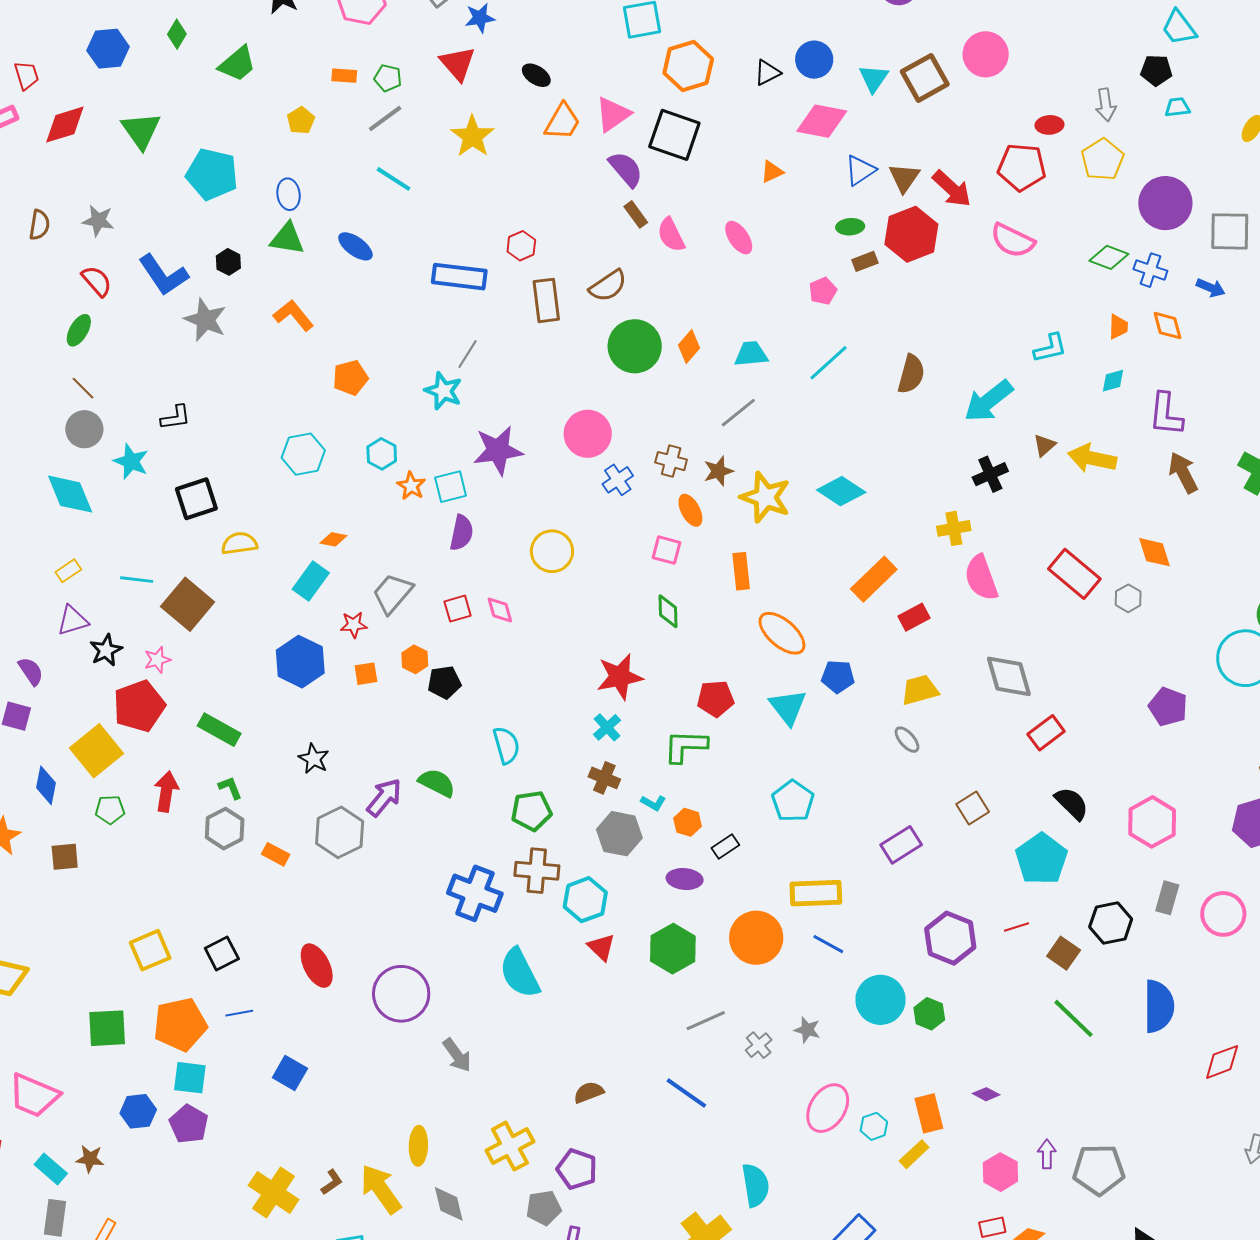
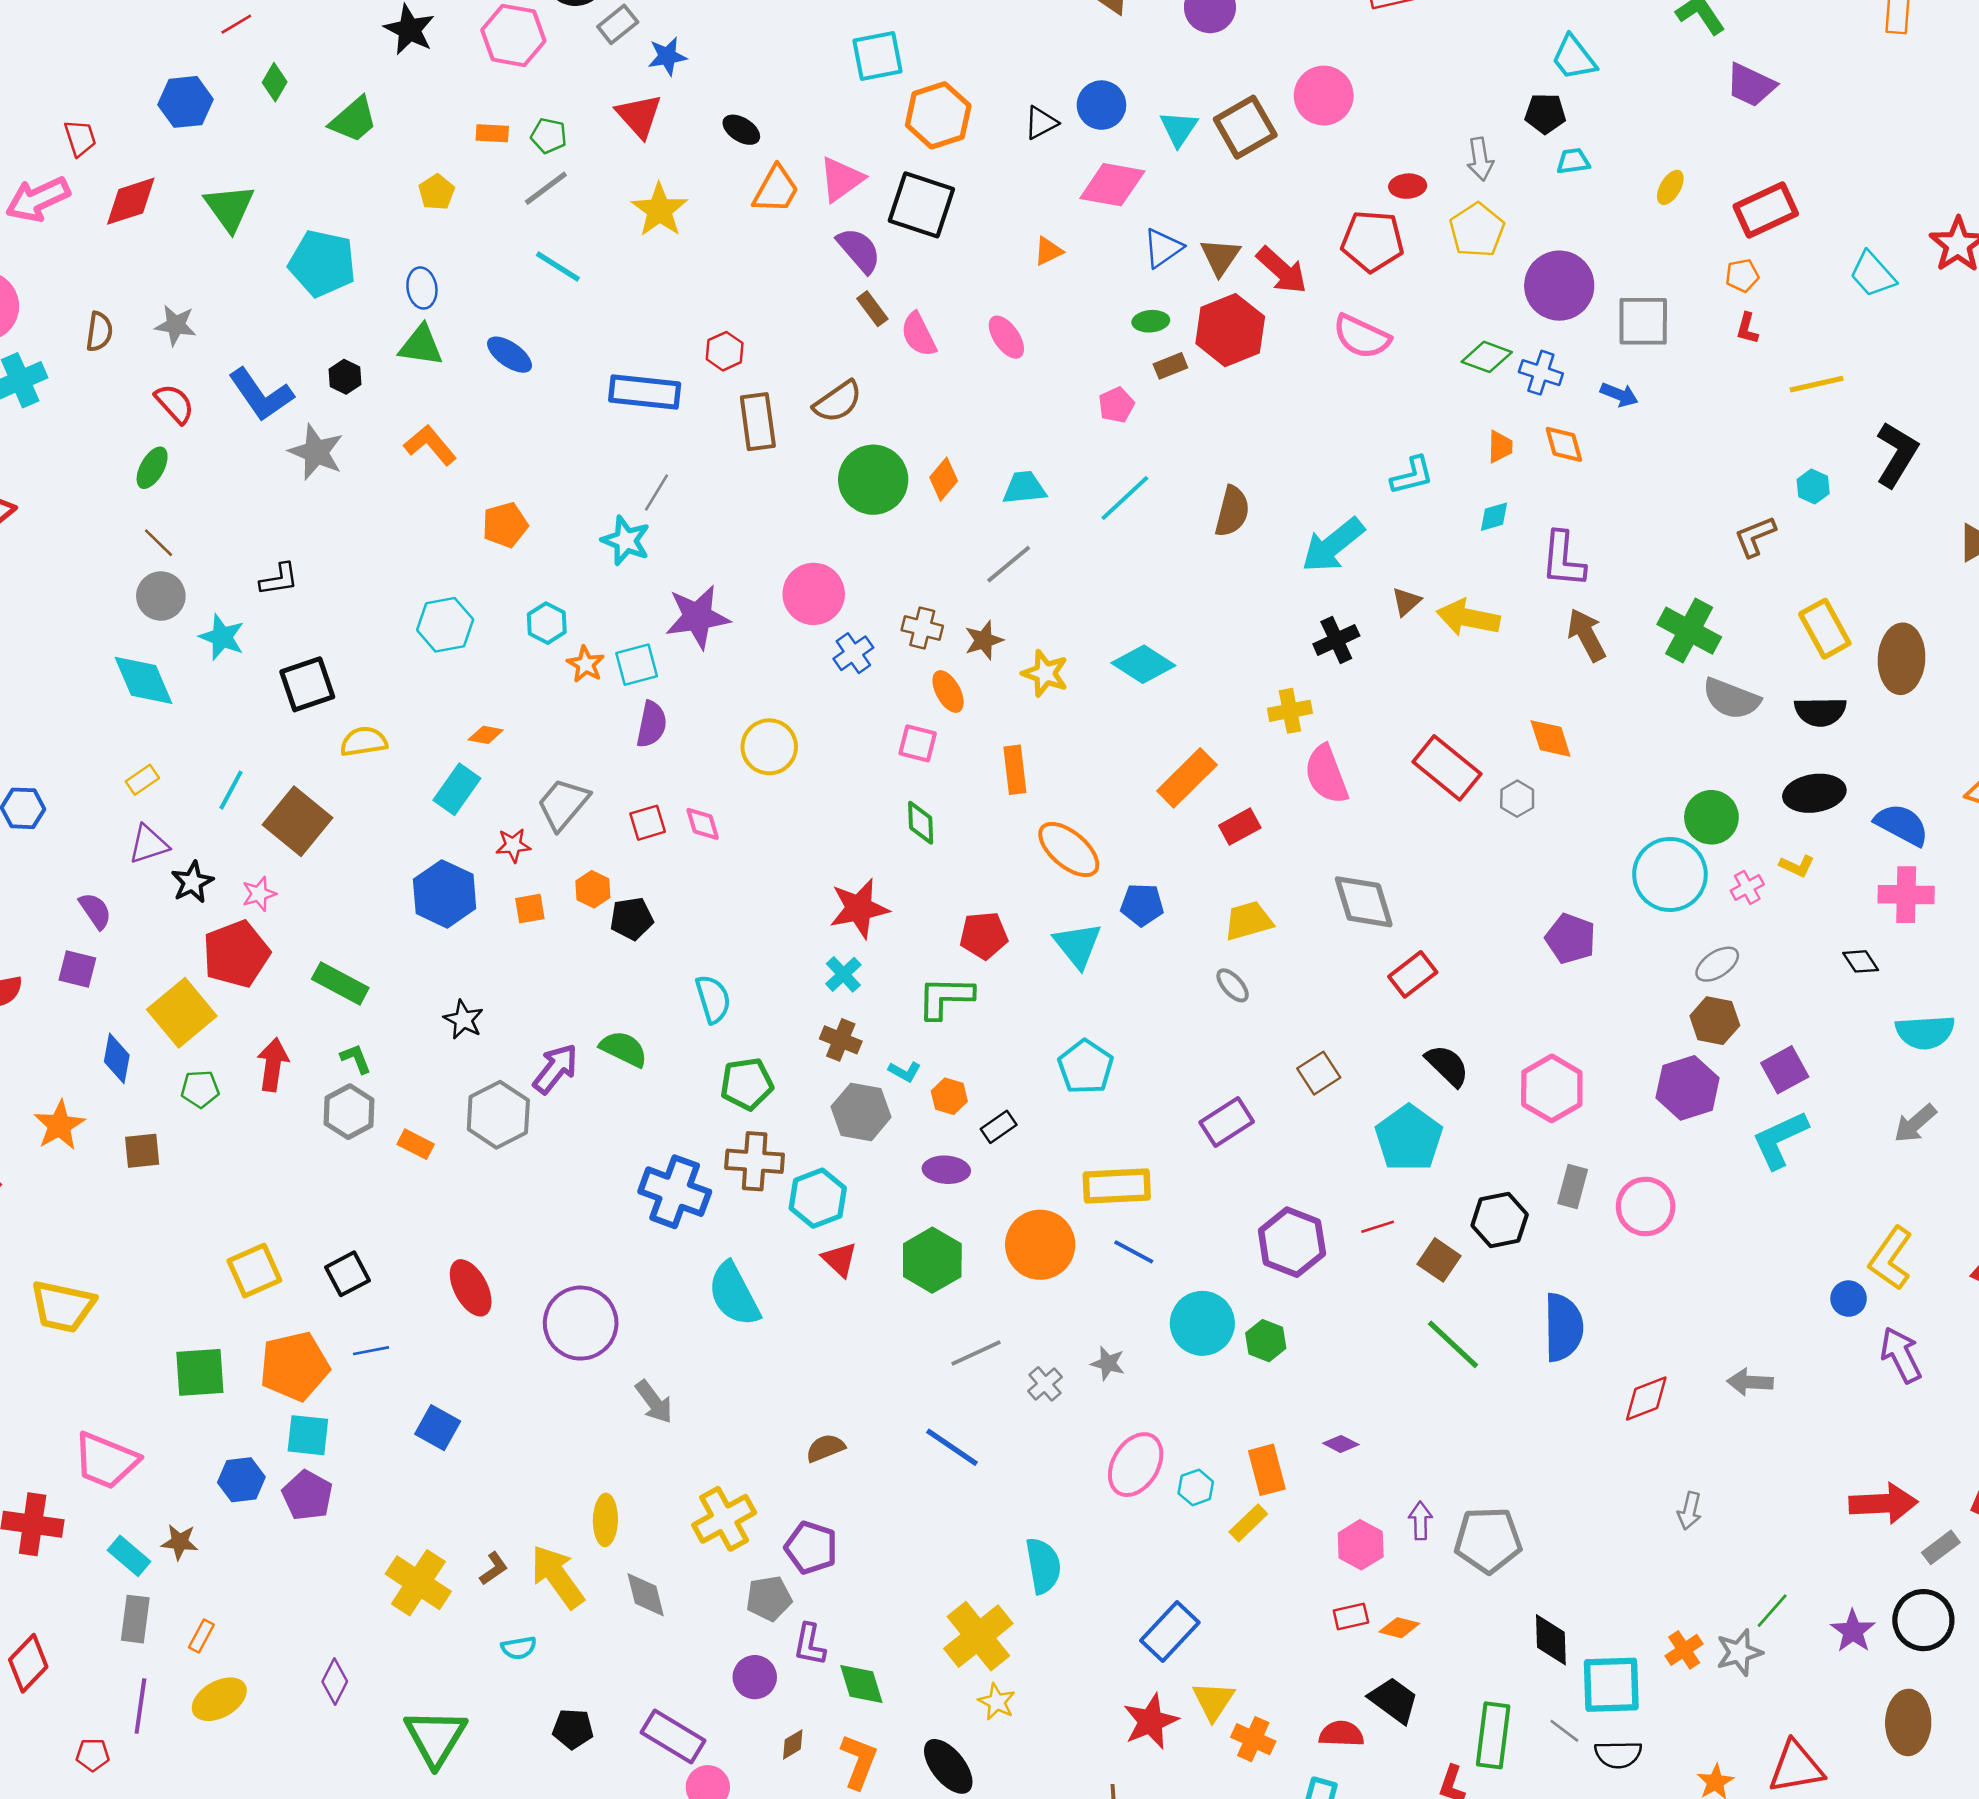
yellow star: (765, 497) -> (1045, 673), size x0.7
cyan line: (137, 580) -> (231, 790), turned -68

